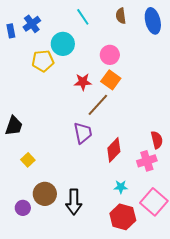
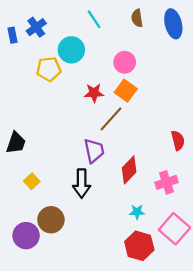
red semicircle: (157, 140) -> (178, 140), moved
black arrow: (74, 202) -> (82, 183), moved
purple circle: (23, 208) -> (26, 236), size x1.5

